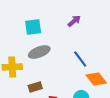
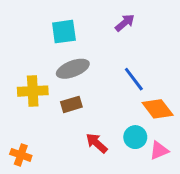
brown rectangle: (35, 87) -> (71, 104), moved

